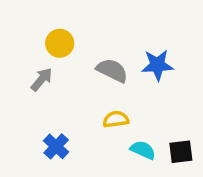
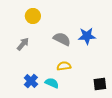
yellow circle: (60, 43) -> (33, 16), moved
cyan semicircle: (143, 150) -> (52, 83), moved

